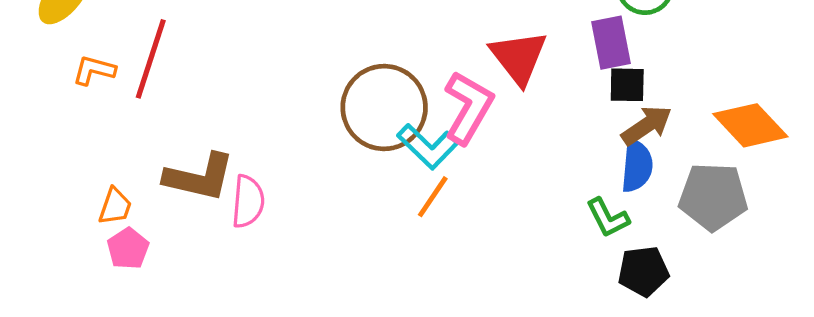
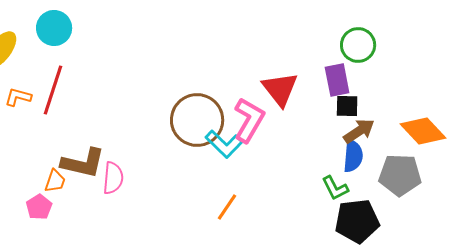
orange line: (433, 197) -> (227, 207), moved
orange trapezoid: (115, 206) -> (55, 181), moved
black pentagon: (643, 271) -> (357, 221), size x1.4

